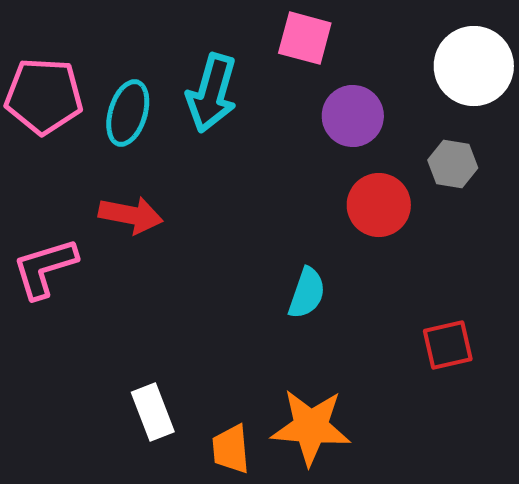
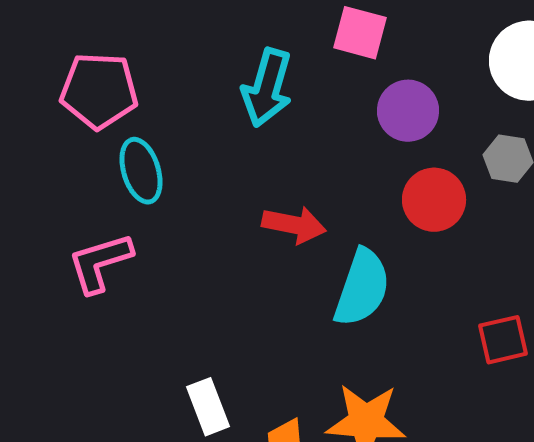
cyan ellipse: (128, 113) -> (141, 171), moved, turned -34
red arrow: (131, 215) -> (294, 225), moved
cyan semicircle: (307, 293) -> (362, 288), size x1.5

